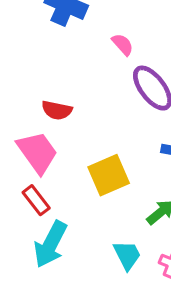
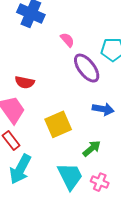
cyan trapezoid: (127, 255) -> (70, 176), size x1.4

